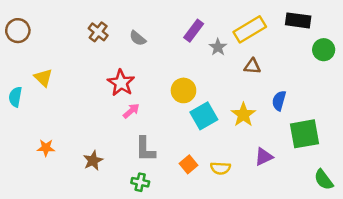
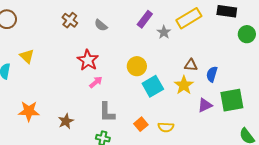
brown triangle: (252, 66) -> (191, 65), moved
orange star: (46, 148) -> (29, 111), size x1.5
purple triangle: (264, 157) -> (205, 105), moved

